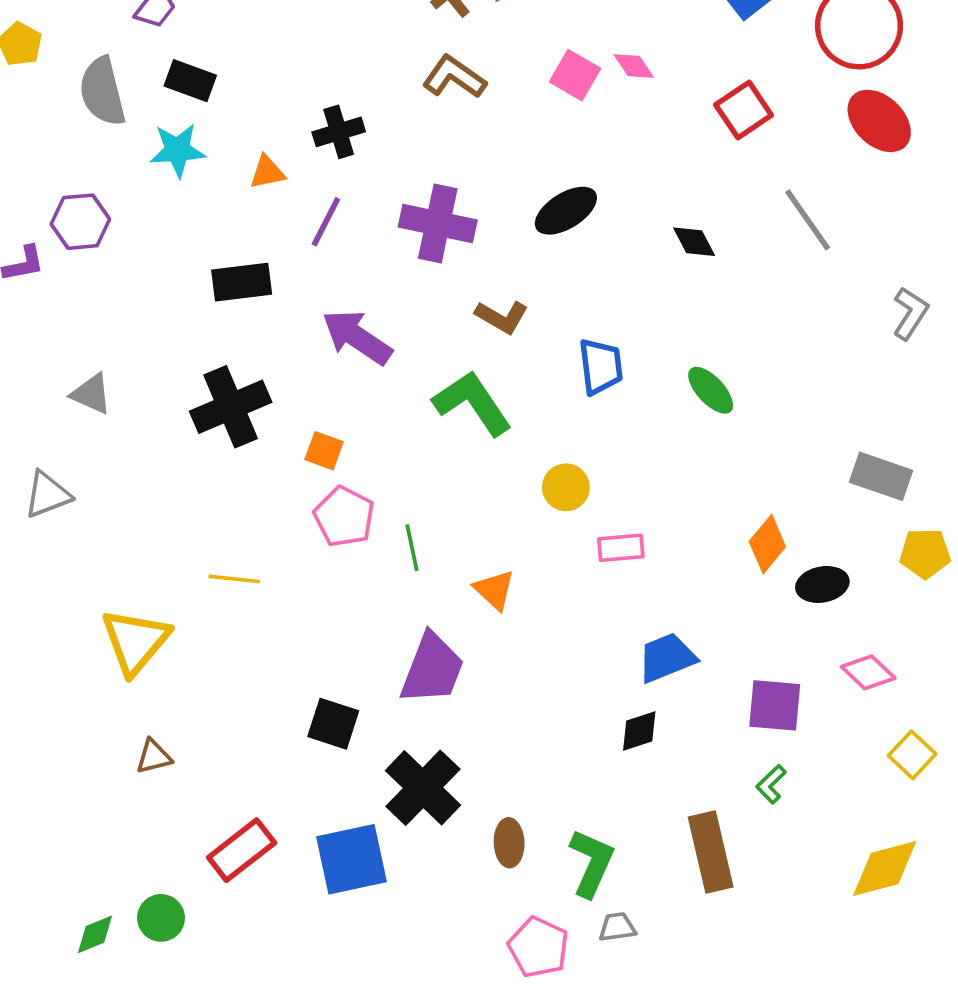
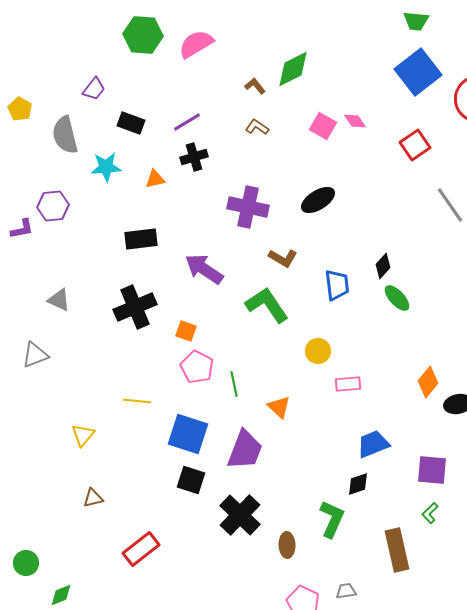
brown L-shape: (454, 77) -> (257, 127), size x0.7
black rectangle: (190, 81) -> (131, 123), moved
purple line: (326, 222) -> (187, 122), moved, turned 32
black diamond: (694, 242) -> (383, 266), moved, turned 70
yellow triangle: (135, 641) -> (83, 435), size x0.6
blue square: (352, 859) -> (188, 434), moved, turned 30
green L-shape: (592, 863) -> (332, 519), moved
green circle: (161, 918) -> (26, 563), moved

